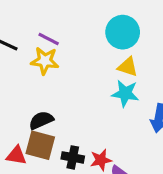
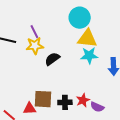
purple line: (49, 39) -> (34, 32), turned 48
yellow triangle: (128, 67) -> (87, 39), size x1.5
black semicircle: (41, 120) -> (52, 59), moved

